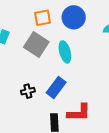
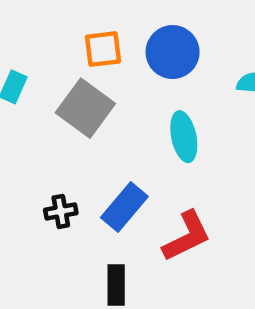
cyan ellipse: (65, 52) -> (184, 137), moved
red L-shape: (79, 113) -> (187, 236), moved, turned -30

